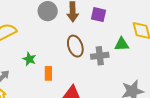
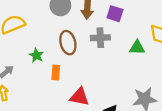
brown ellipse: (75, 46) -> (68, 43), moved
gray cross: (100, 56) -> (100, 38), moved

